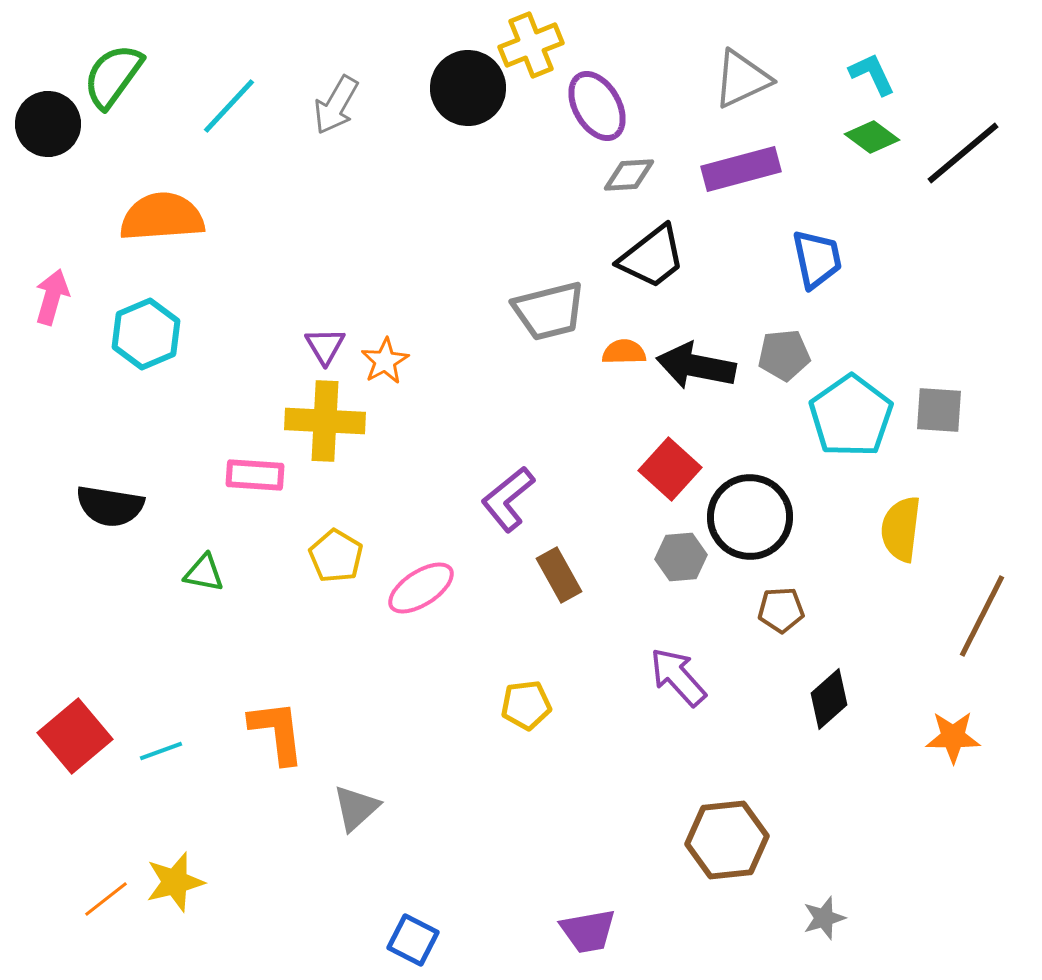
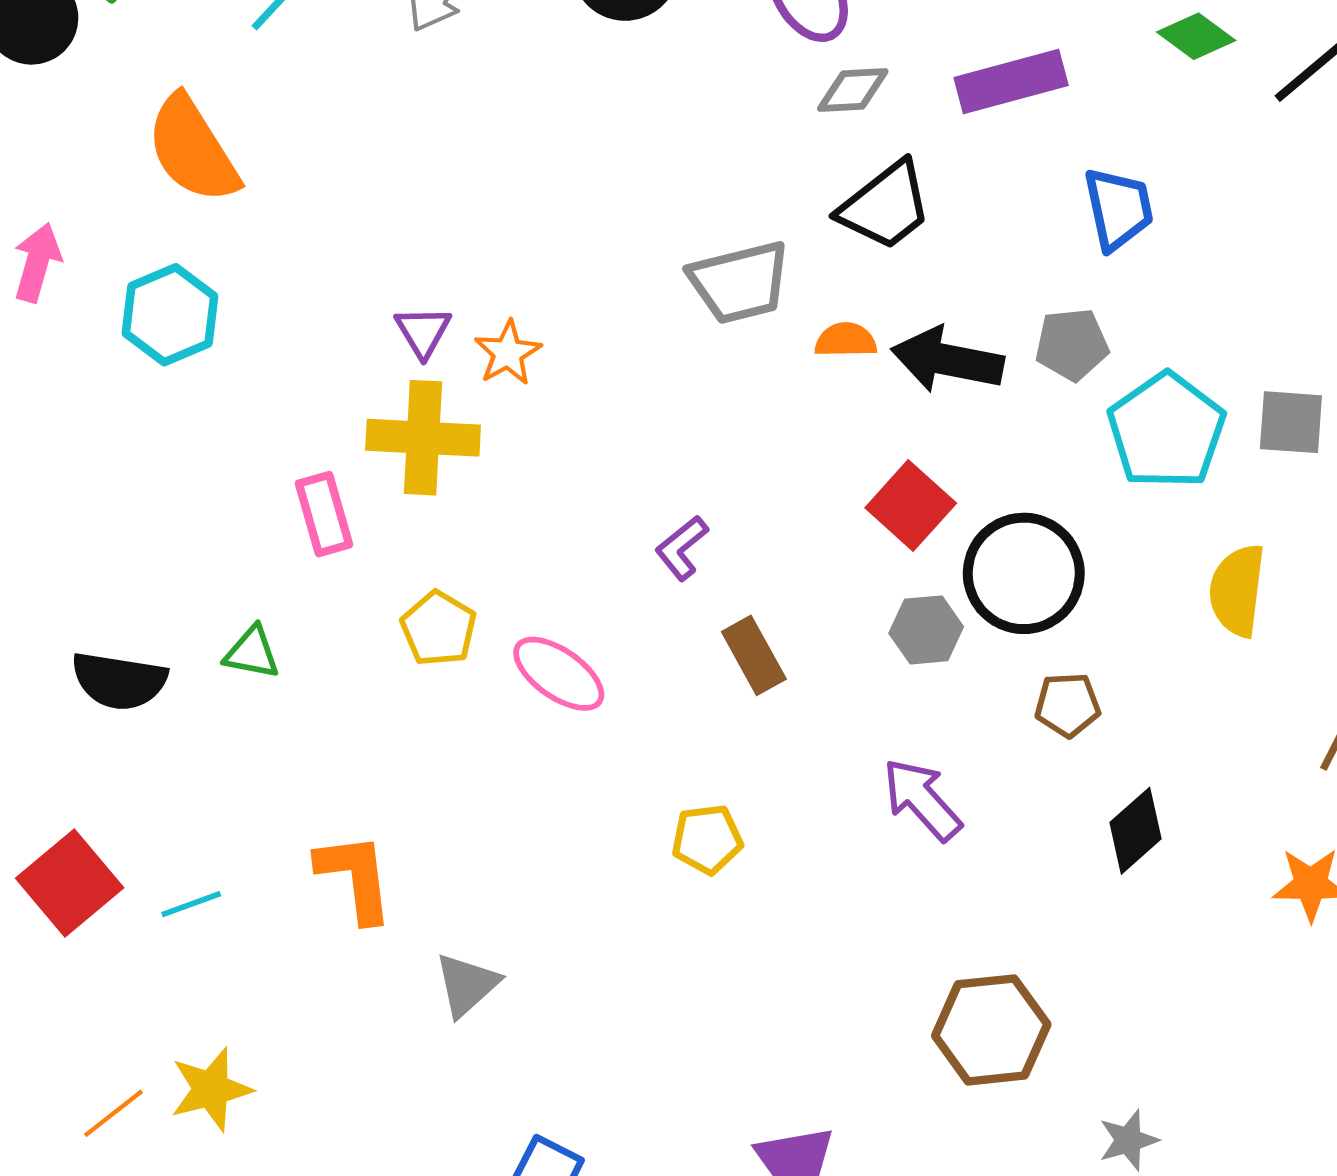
orange semicircle: (162, 217) -> (193, 149), turned -118
pink rectangle: (255, 475) -> (324, 514), turned 70
purple L-shape: (508, 499) -> (682, 548), size x0.7
black semicircle: (110, 506) -> (119, 681), moved
pink ellipse: (421, 588) -> (559, 674), turned 68

